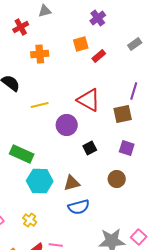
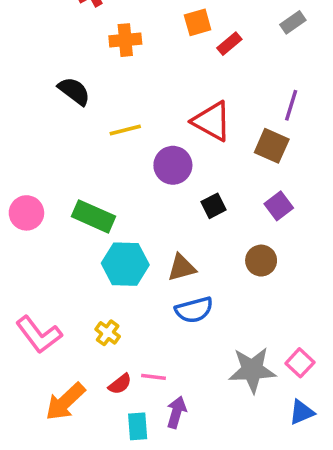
brown square: (123, 114) -> (272, 146), turned 36
purple square: (127, 148) -> (279, 206), turned 35

